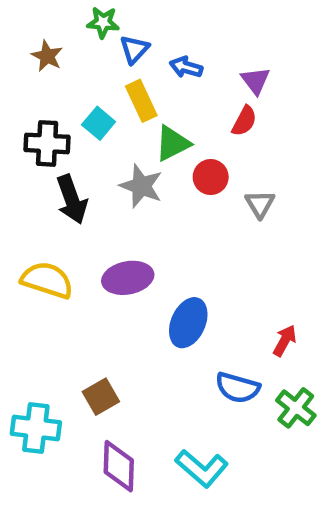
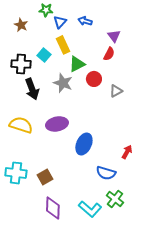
blue arrow: (186, 67) -> (85, 21), moved
gray triangle: (260, 204) -> (116, 91), turned 32
green cross: (296, 408) -> (115, 199), moved
cyan cross: (36, 428) -> (16, 173), moved

